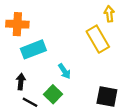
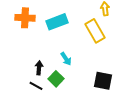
cyan rectangle: (33, 49) -> (57, 22), moved
black arrow: (21, 82) -> (39, 68), moved

